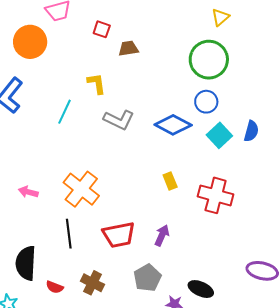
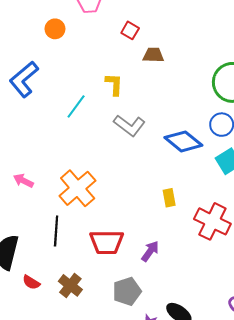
orange circle: (30, 42) -> (55, 29), size x0.6

